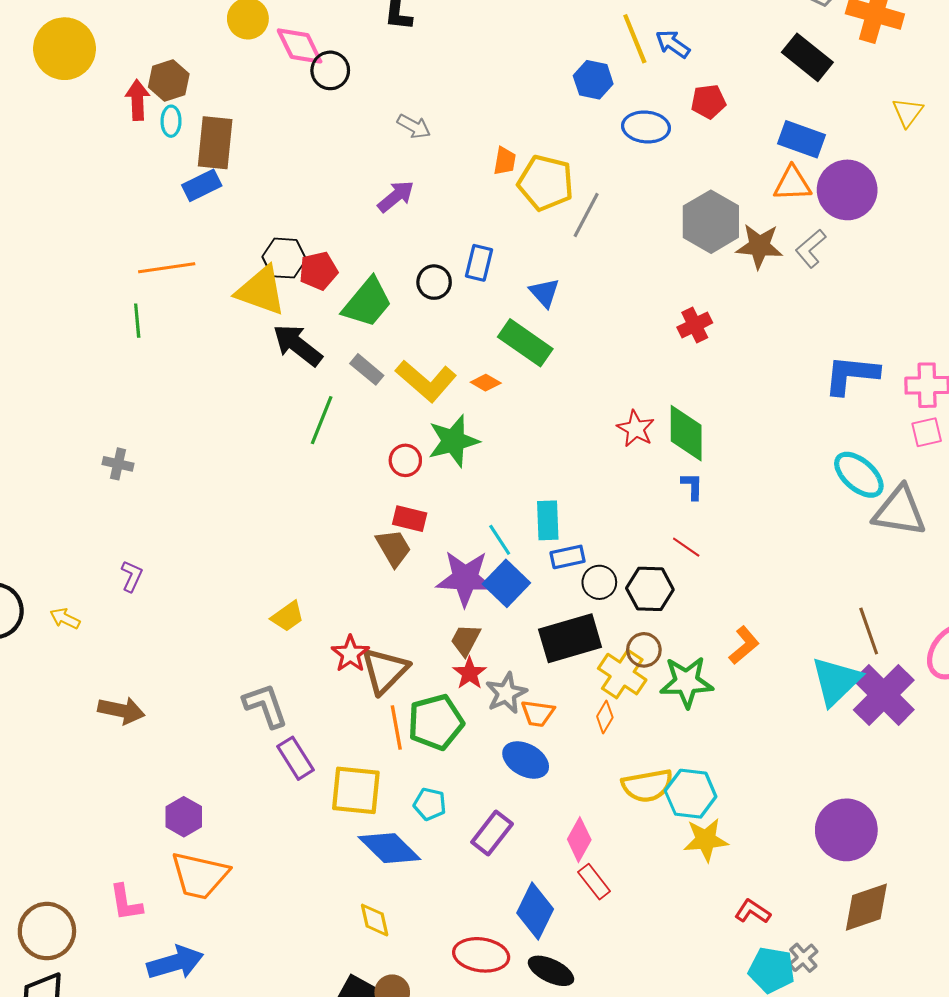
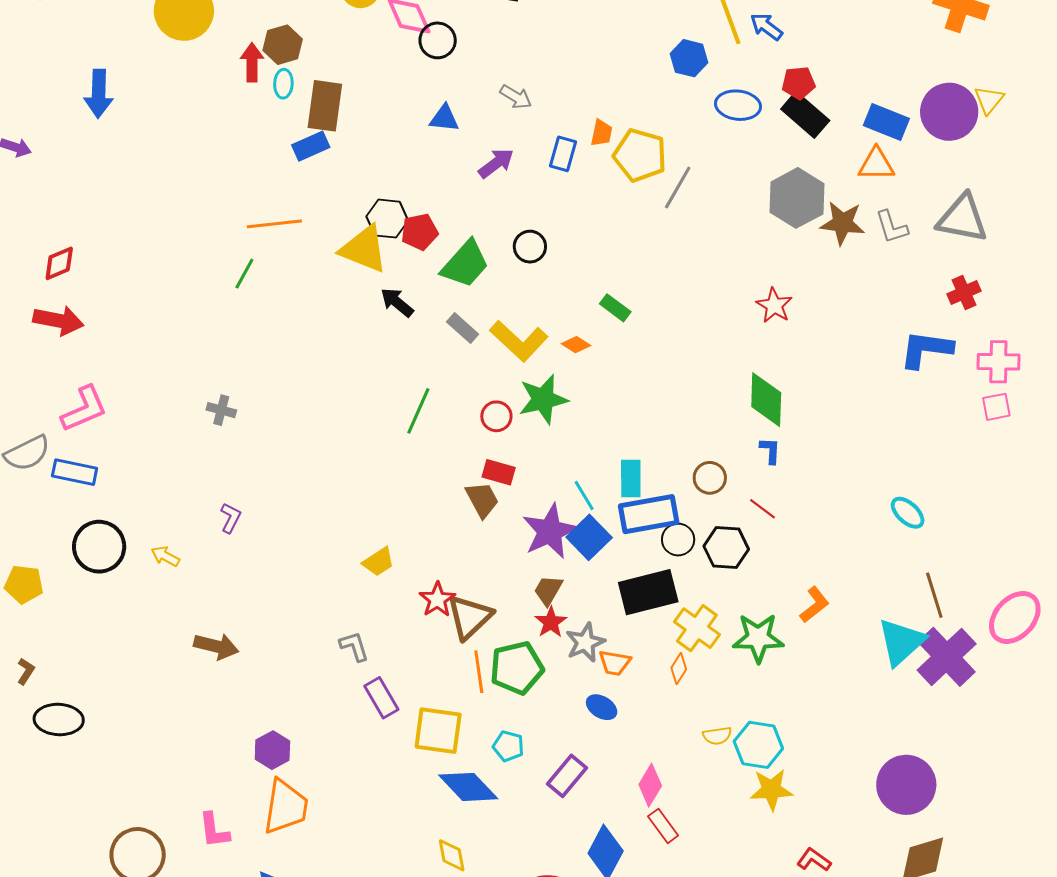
black rectangle: (807, 57) -> (805, 115), moved
purple circle: (847, 190) -> (949, 112), moved
gray L-shape: (811, 248) -> (892, 227), turned -69
blue rectangle: (479, 263) -> (563, 154), moved
blue triangle: (544, 293) -> (444, 118), moved, turned -44
green line: (137, 321) -> (244, 274), turned 32
red cross: (695, 325) -> (964, 292), moved
green rectangle: (525, 343) -> (615, 308), size x0.6
black arrow: (298, 345) -> (397, 302), size x0.7
green line: (322, 420) -> (418, 411), moved
red star: (636, 429) -> (774, 305), moved
cyan ellipse: (859, 475) -> (908, 513), moved, size x0.7
gray triangle: (900, 511) -> (962, 218), moved
blue rectangle: (568, 557) -> (649, 514), size x1.8
purple star: (465, 578) -> (550, 531), turned -30
brown circle: (644, 650) -> (710, 478), moved
gray L-shape: (265, 706) -> (354, 646), size x0.7
blue ellipse: (526, 760) -> (602, 707), size x0.7
yellow semicircle: (647, 786) -> (717, 736), size x0.6
orange trapezoid: (200, 875) -> (286, 807), turned -96

